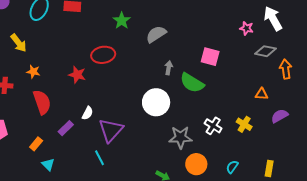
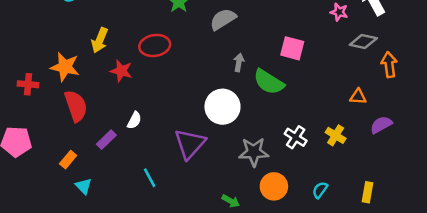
yellow arrow: (19, 43) -> (100, 40), moved, turned 60
orange star: (33, 72) -> (65, 67), size x1.6
purple triangle: (111, 130) -> (190, 144), moved

